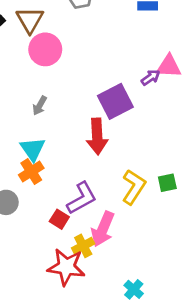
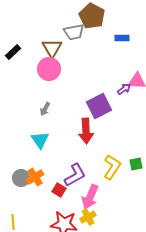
brown triangle: (30, 20) -> (52, 48), moved
orange cross: (31, 172) -> (35, 177), moved
yellow cross: (83, 246) -> (88, 217), moved

